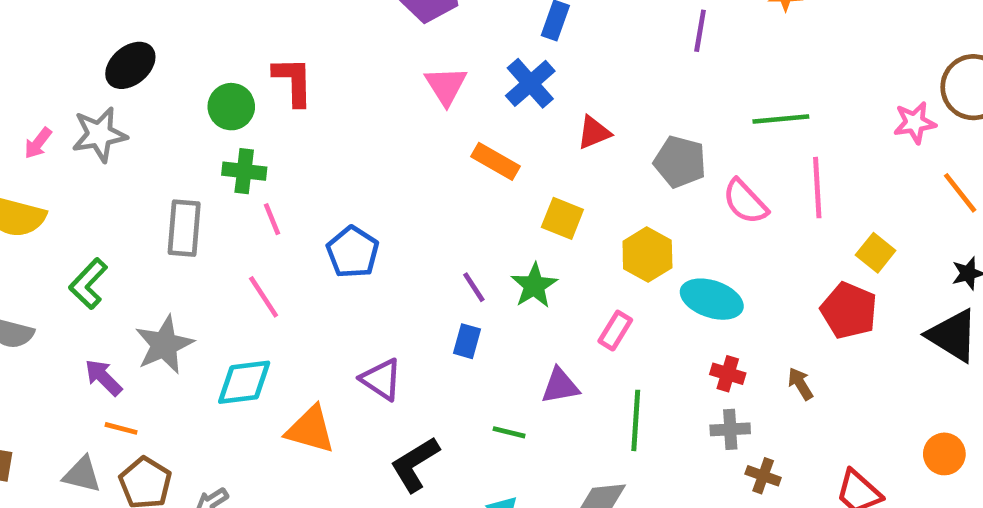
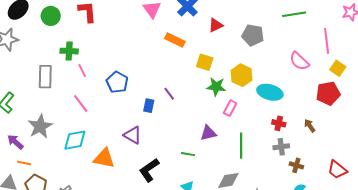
green circle: (231, 107) -> (51, 16), moved
pink line: (817, 188) -> (327, 41), moved
pink semicircle: (745, 202) -> (299, 61), moved
green star: (534, 286) -> (216, 87), moved, turned -30
red pentagon: (849, 311) -> (328, 93), turned -30
blue rectangle: (467, 341) -> (149, 106), moved

